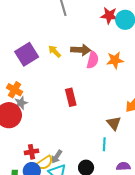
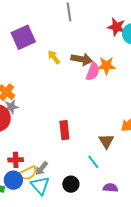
purple square: (27, 54) -> (23, 37), moved
orange star: (115, 60) -> (106, 66), moved
red rectangle: (71, 97) -> (64, 130), moved
cyan line: (104, 144) -> (93, 162), turned -48

